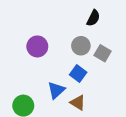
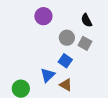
black semicircle: (93, 18) -> (87, 20), moved, turned 128
purple circle: (37, 46) -> (43, 16), moved

